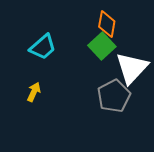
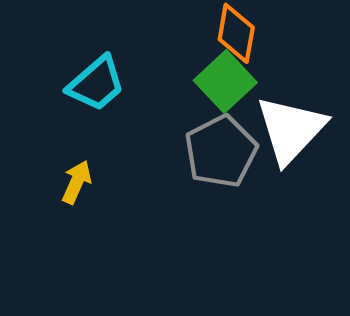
gray pentagon: (114, 96) -> (221, 151), moved

